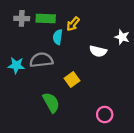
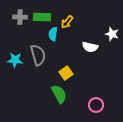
gray semicircle: (41, 60) -> (38, 55), turned 80
green semicircle: (51, 103) -> (59, 94), moved

